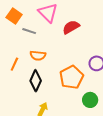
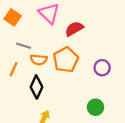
gray line: (29, 31) -> (23, 46), moved
orange pentagon: (71, 77) -> (66, 60), moved

